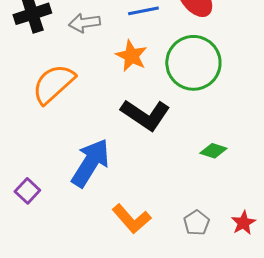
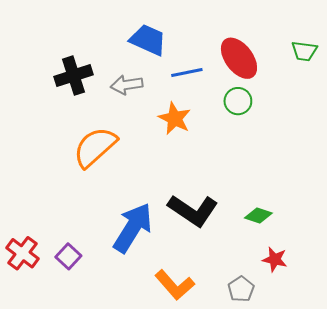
green circle: (193, 63) -> (238, 101), moved, size x0.5
black L-shape: (145, 115) -> (193, 210), moved
red star: (243, 223) -> (275, 259), moved, turned -30

